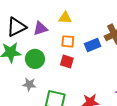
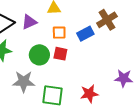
green circle: (35, 59) -> (39, 55), moved
gray star: (29, 84) -> (24, 82), size x1.5

